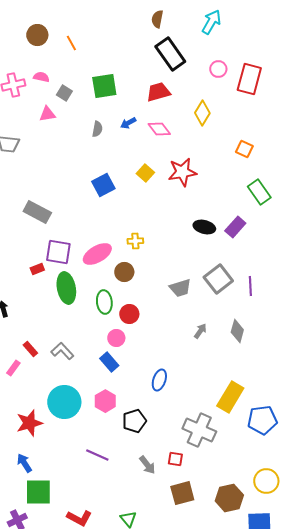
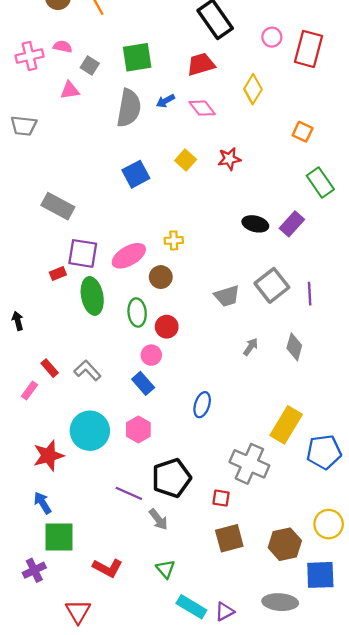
gray semicircle: (97, 129) -> (129, 108), size x2.0
red star: (182, 172) -> (229, 159), size x0.7
black pentagon: (134, 421) -> (171, 478), moved, size x1.4
gray arrow: (147, 465) -> (158, 519), moved

